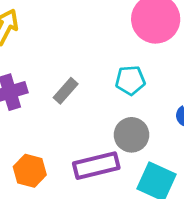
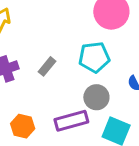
cyan pentagon: (130, 80) -> (94, 57), size x1.4

